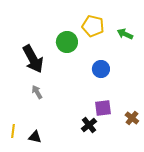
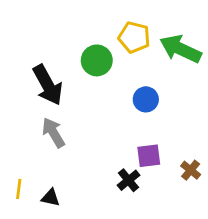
green arrow: (125, 34) -> (180, 49), size x1.8
gray arrow: (37, 92) -> (53, 133), size x1.5

